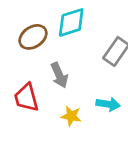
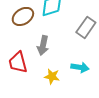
gray arrow: (59, 75) -> (43, 45), turned 36

